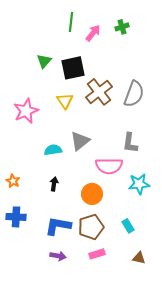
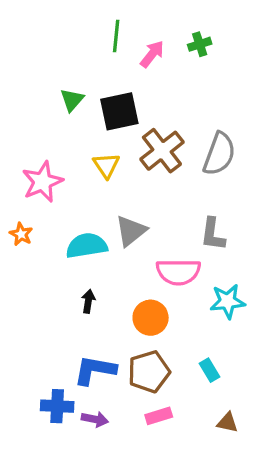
cyan semicircle: (53, 150) -> (87, 246), size x1.4
orange star: (13, 181) -> (21, 234), moved
blue cross: (16, 217) -> (57, 406), moved

